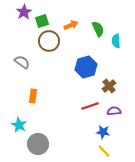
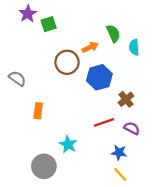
orange arrow: (71, 25) -> (90, 47), moved
brown circle: (49, 41) -> (67, 62), moved
gray semicircle: (22, 62) -> (17, 78), moved
purple semicircle: (114, 111) -> (132, 128), turned 32
cyan star: (19, 125) -> (68, 144), moved

